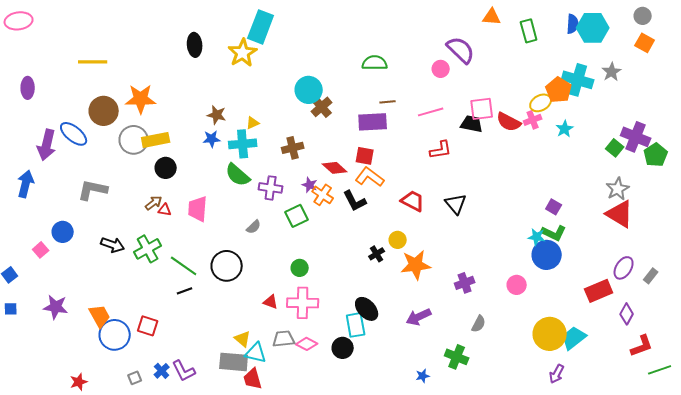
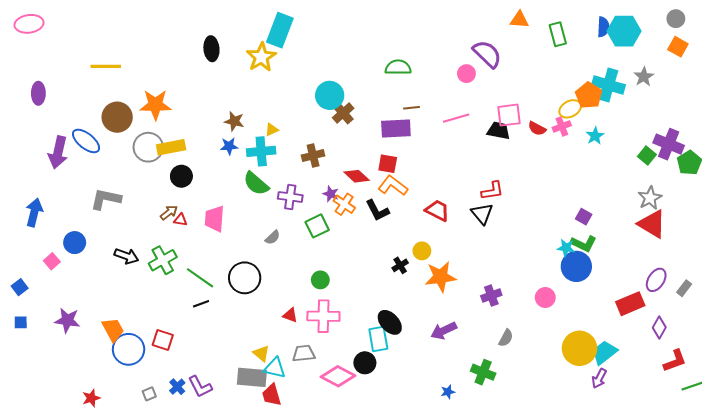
red semicircle: (509, 122) -> (537, 129), size x0.7
red L-shape: (441, 150) -> (492, 191), moved
blue arrow: (26, 184) -> (34, 213), moved
pink diamond: (307, 344) -> (338, 376), moved, size x1.5
purple arrow: (557, 374) -> (599, 378), moved

